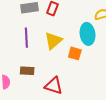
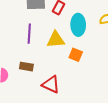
cyan ellipse: (88, 34) -> (78, 25), moved
yellow triangle: (53, 41) -> (56, 40), turned 30

